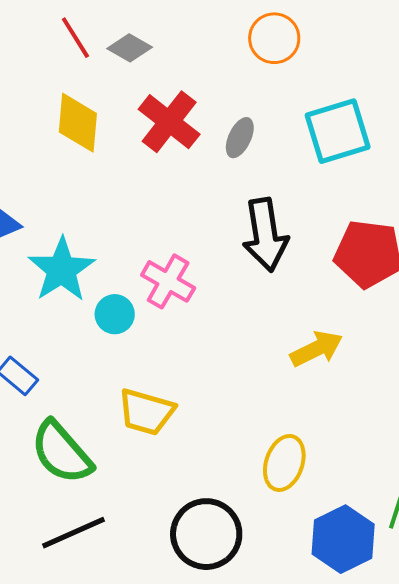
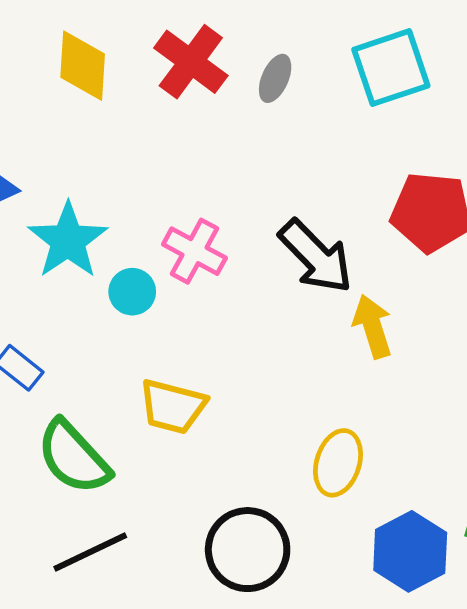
black arrow: (265, 235) -> (316, 256), moved, turned -34
yellow arrow: (316, 349) -> (373, 326), turned -80

